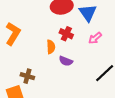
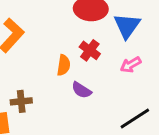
brown cross: (27, 76) -> (21, 101), turned -32

